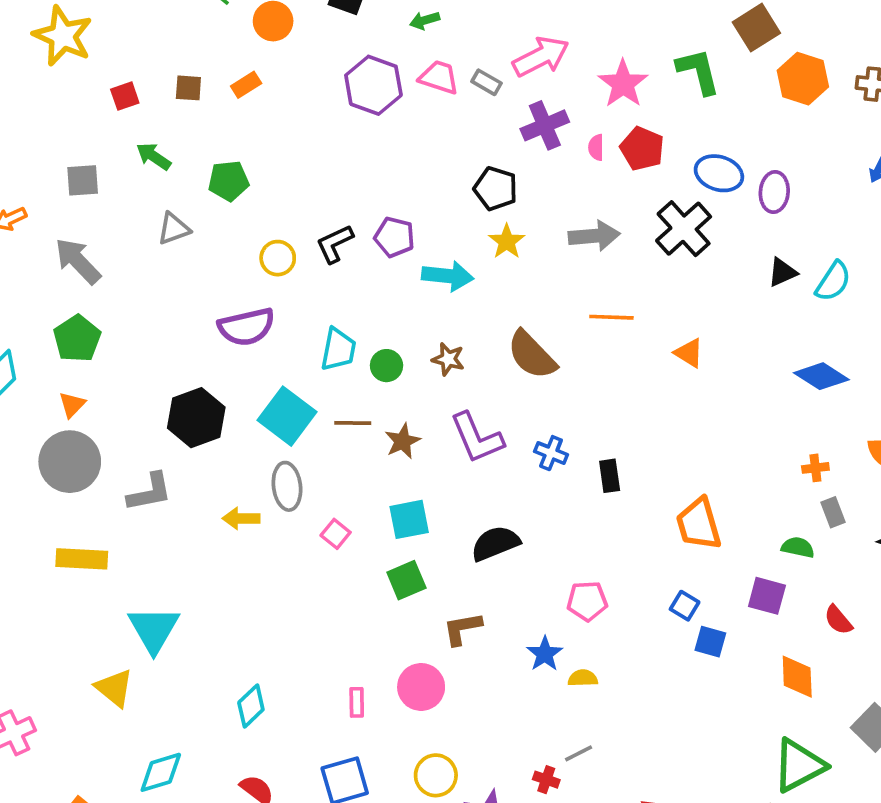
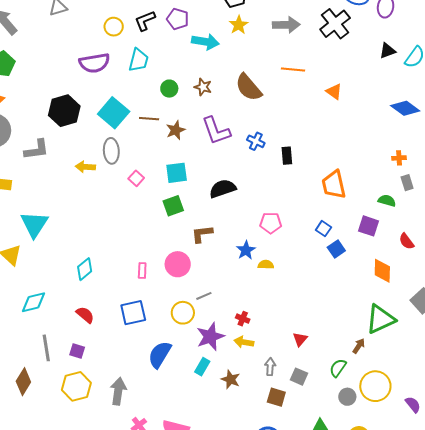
cyan trapezoid: (338, 349) -> (138, 60), moved
blue square: (710, 642) -> (336, 249), turned 36
gray line: (579, 753) -> (204, 296), moved

